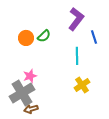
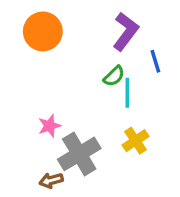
green semicircle: (44, 36) -> (114, 76), moved
orange circle: (26, 38) -> (43, 31), moved, size x1.5
gray cross: (22, 93) -> (79, 154), moved

